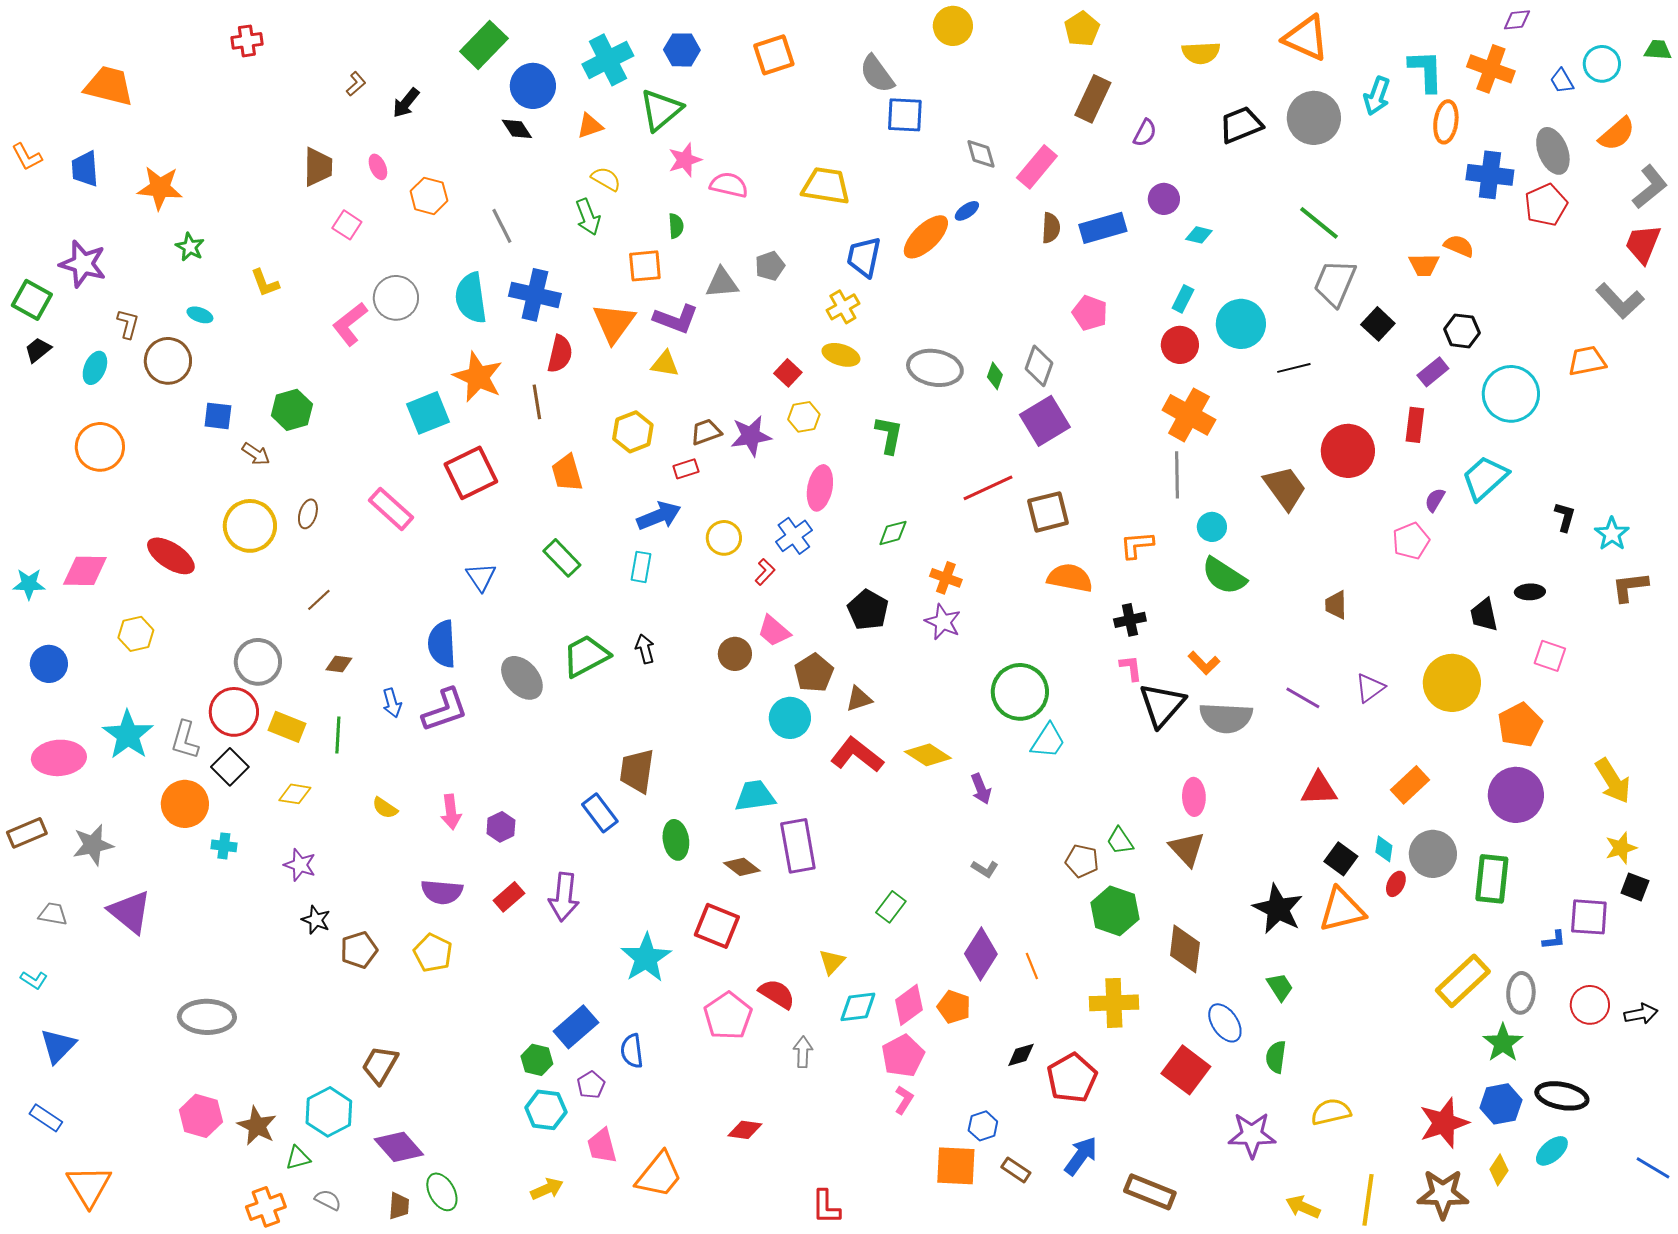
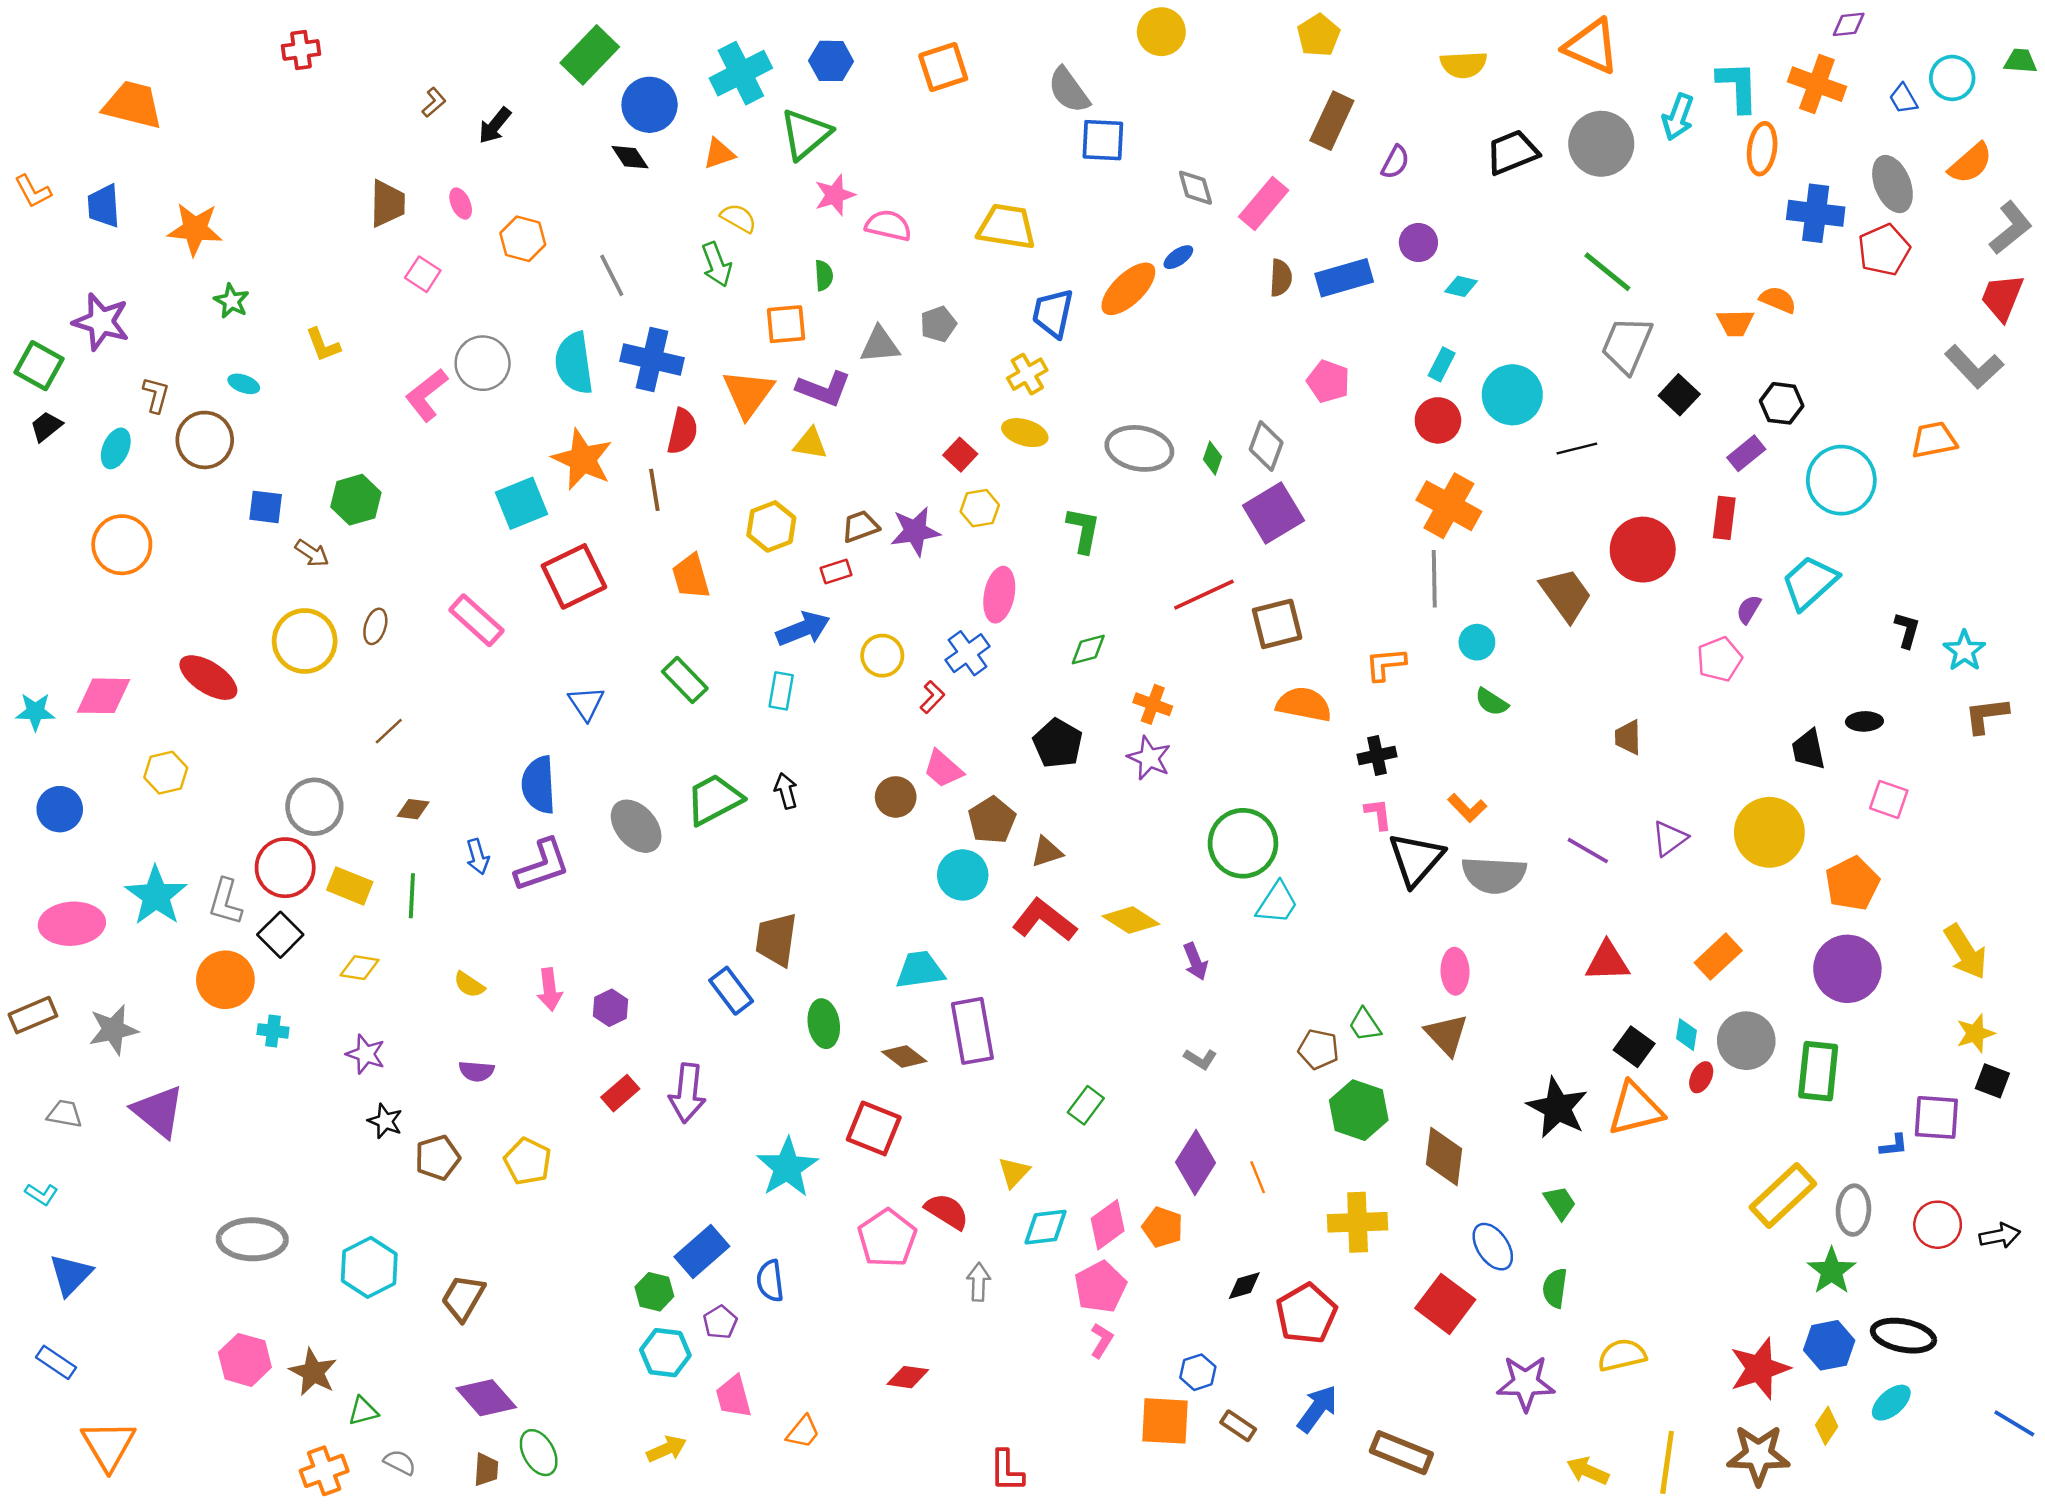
green semicircle: (1224, 576) -> (1492, 702), size x0.6
purple semicircle: (442, 892) -> (476, 1071), moved, size x0.7
cyan hexagon: (329, 1112) -> (369, 1267), moved
orange trapezoid: (659, 1175) -> (803, 1432), size x0.6

